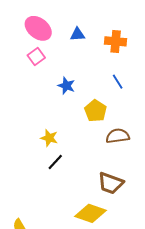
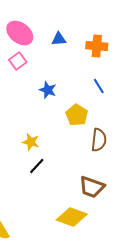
brown semicircle: (118, 136) -> (99, 140), turned 105

